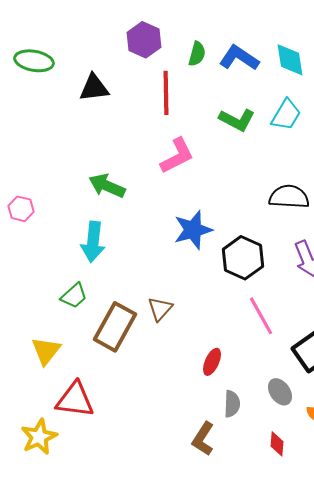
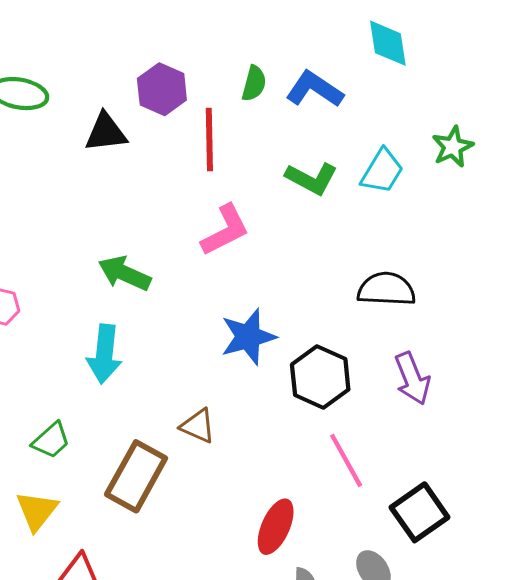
purple hexagon: (144, 40) -> (162, 89), moved
cyan diamond: (290, 60) -> (388, 43), moved
green trapezoid: (74, 296) -> (51, 440), moved
brown triangle: (160, 309) -> (198, 426), moved, turned -48
red ellipse: (212, 362) -> (276, 527), size x1.4

